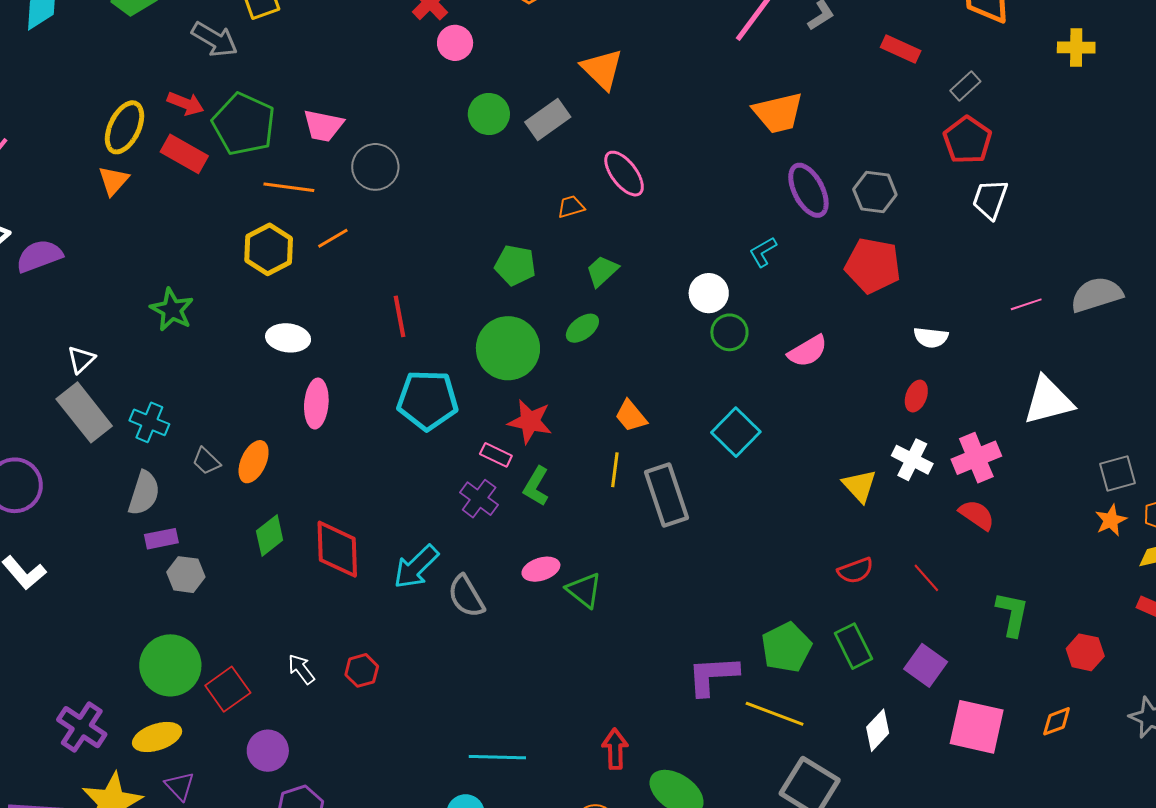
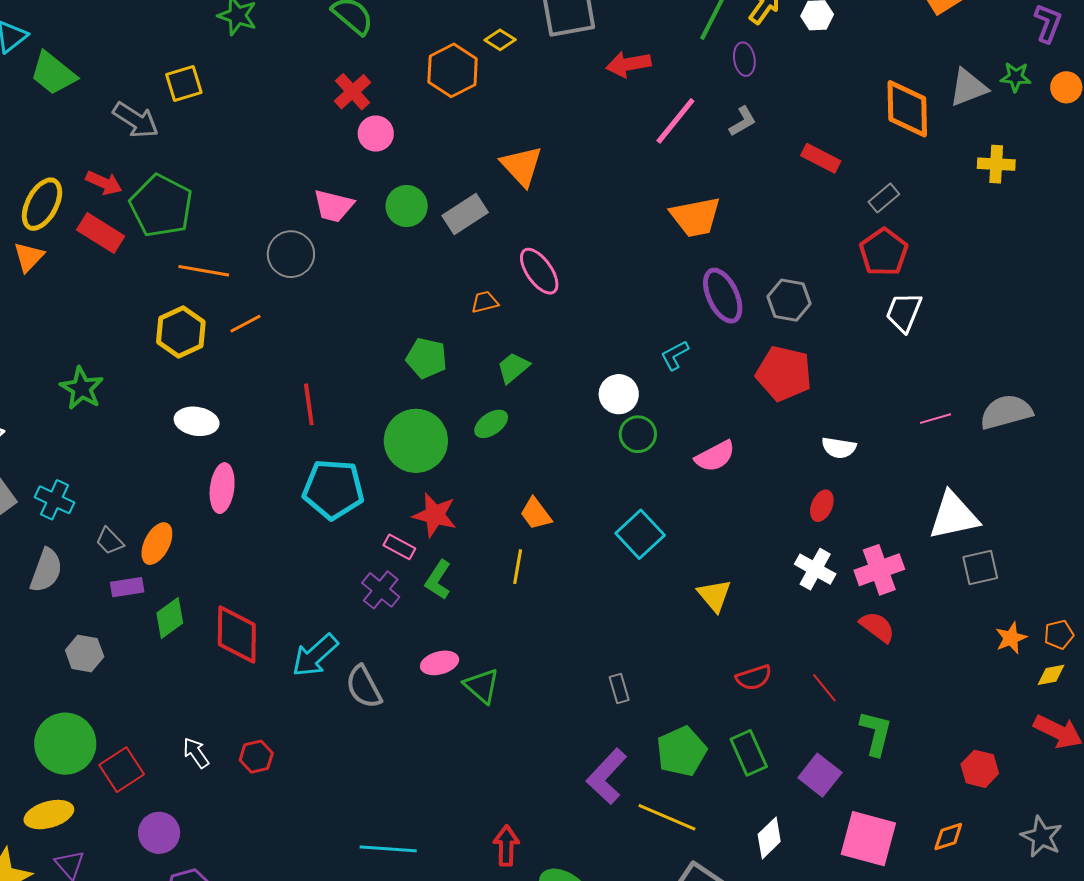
pink trapezoid: (323, 126) -> (333, 206), moved
gray square: (1117, 473) -> (980, 567), moved
yellow triangle: (859, 486) -> (714, 595), moved
gray rectangle: (667, 495) -> (619, 689), moved, size x0.5
purple rectangle: (161, 539) -> (127, 587), moved
green L-shape: (1012, 614) -> (876, 733), moved
purple L-shape: (713, 675) -> (607, 776), turned -46

